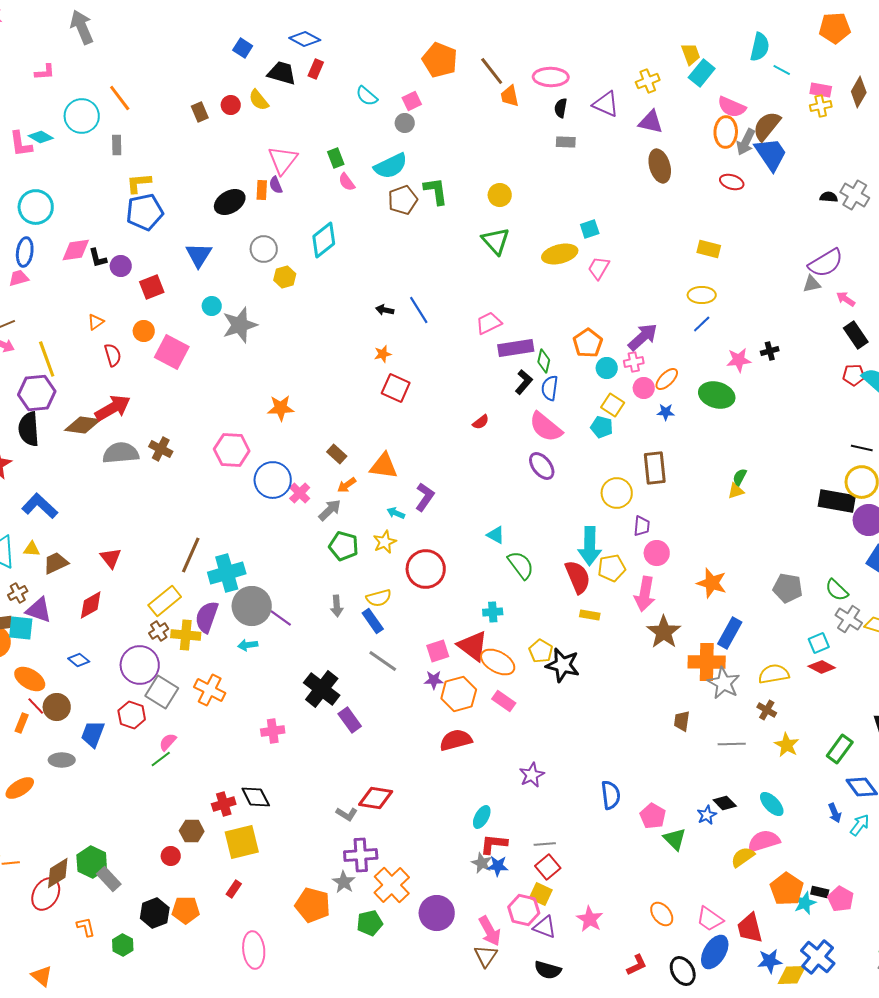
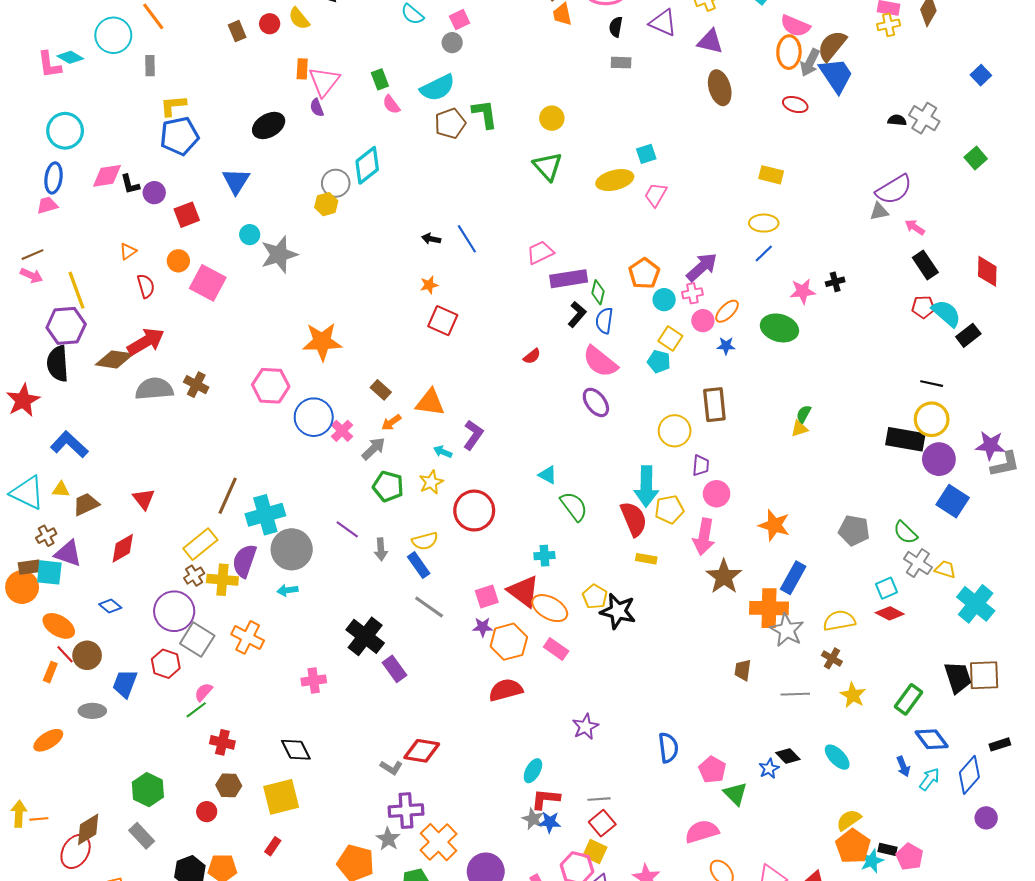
orange rectangle: (262, 190) -> (302, 69), moved
gray circle: (264, 249) -> (336, 183), moved
orange star: (281, 408) -> (322, 342), size x1.4
purple line: (281, 618) -> (347, 529), moved
red cross: (224, 804) -> (222, 742), moved, turned 30
pink semicircle: (764, 841) -> (702, 832), moved
yellow semicircle: (743, 857) -> (849, 820), moved
green hexagon: (92, 862) -> (148, 790), moved

